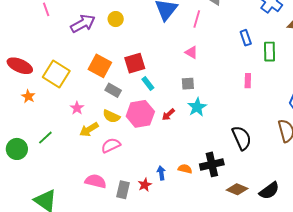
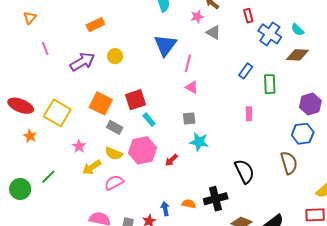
pink line: (197, 19) -> (188, 63), moved
blue rectangle: (246, 38) -> (246, 71), turned 56
cyan star: (197, 107) -> (199, 142), turned -30
red arrow: (168, 115) -> (171, 160), moved

